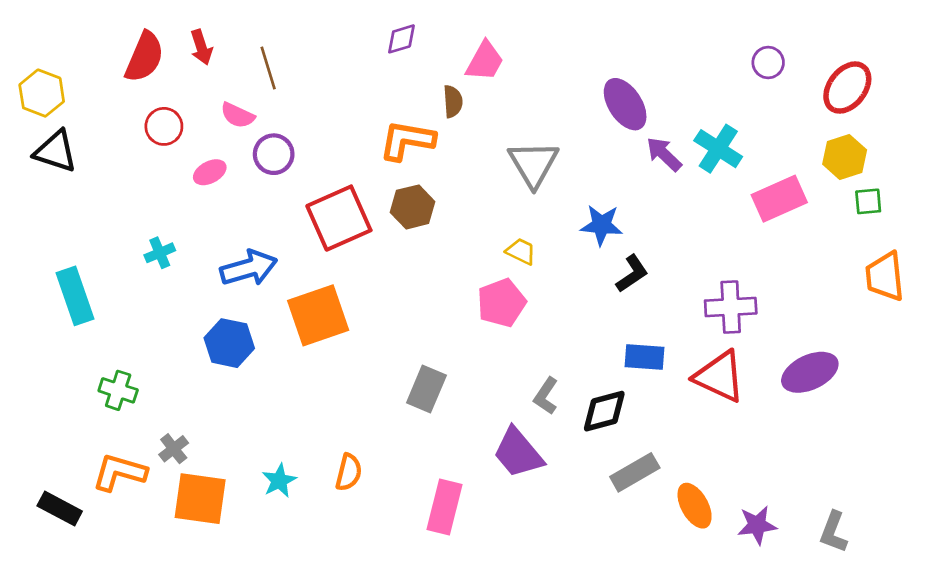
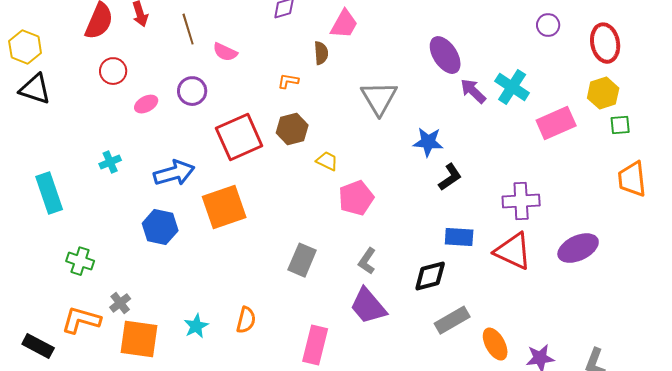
red ellipse: (847, 88) -> (605, 43), turned -48
pink semicircle: (238, 115) -> (225, 52), moved
orange L-shape: (407, 140) -> (288, 81), size x0.5
yellow trapezoid: (521, 251) -> (327, 161), moved
gray L-shape: (546, 396) -> (367, 261), moved

